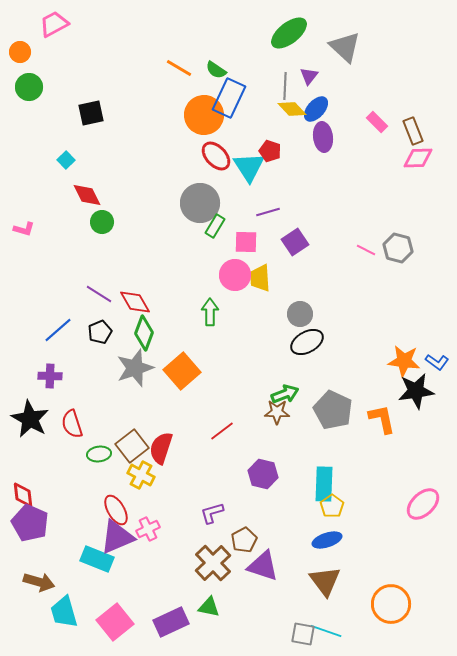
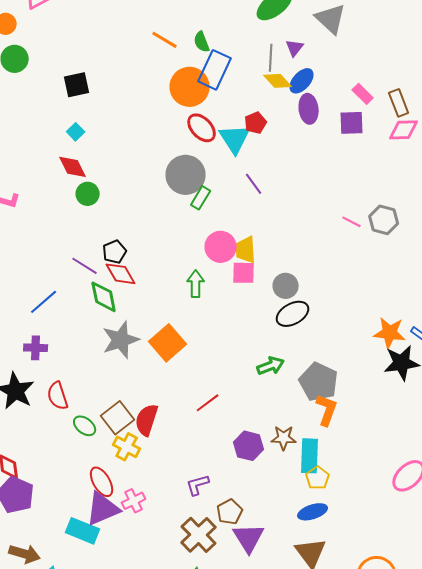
green semicircle: (216, 70) -> (202, 42), turned 35
red pentagon: (270, 151) -> (256, 123), turned 30
cyan square: (66, 160) -> (76, 132), moved
purple line: (268, 212) -> (254, 184), turned 70
pink square: (246, 242) -> (244, 273), moved
purple square: (295, 242) -> (352, 123), moved, turned 32
black pentagon: (100, 332) -> (115, 252), moved
green diamond: (144, 333) -> (104, 297), moved, turned -32
brown star: (277, 412) -> (284, 438), moved
orange L-shape: (382, 419) -> (327, 410), moved, turned 32
green ellipse: (99, 454) -> (85, 426), turned 45
purple triangle: (263, 566) -> (249, 538), turned 40

